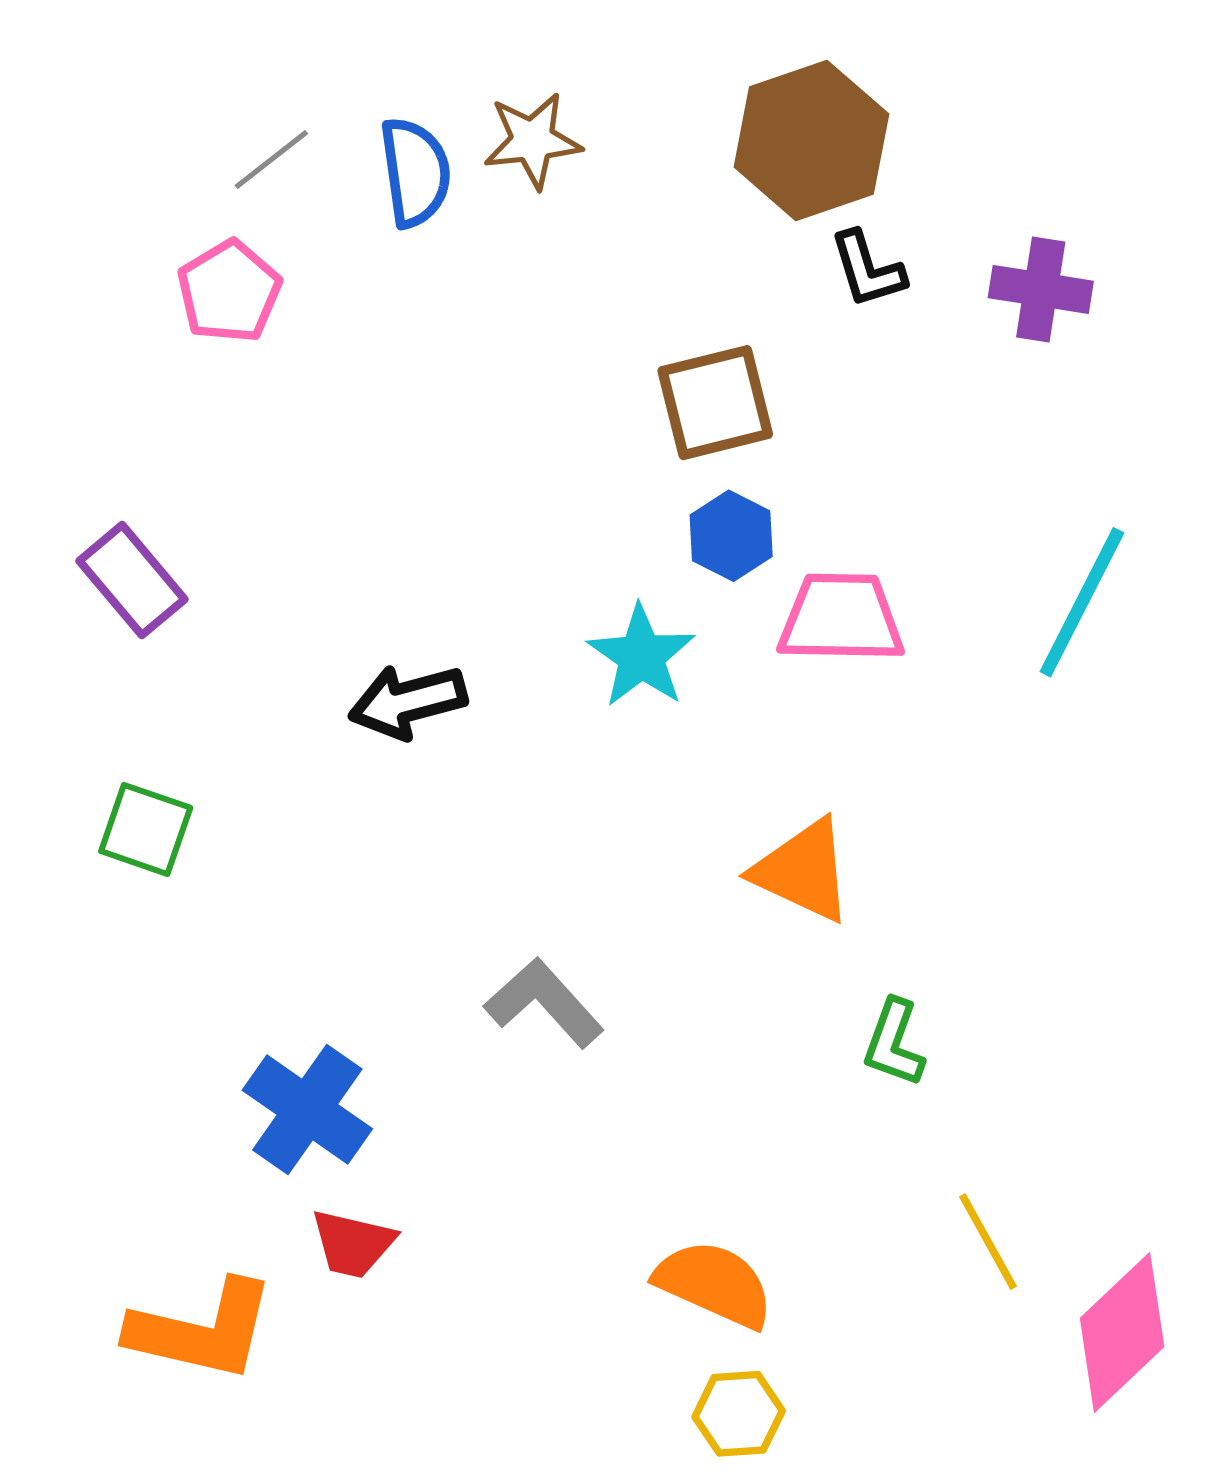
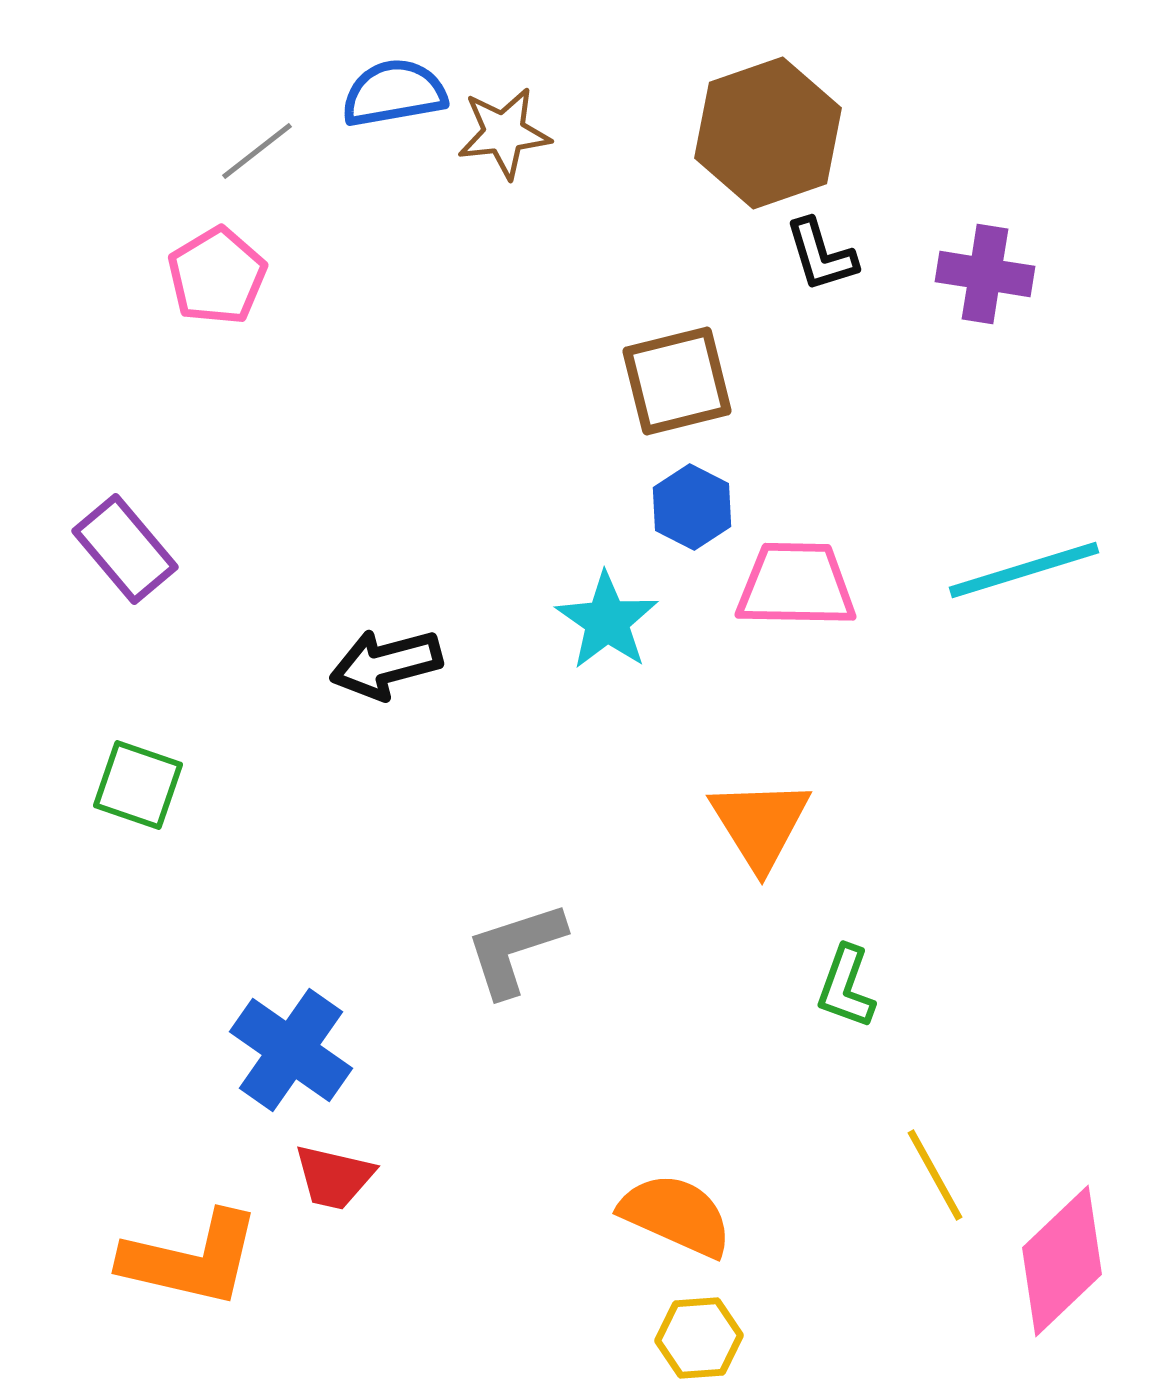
blue semicircle: (415, 172) -> (394, 93), moved, turned -92
cyan line: (1082, 602) -> (1024, 570), turned 46
orange triangle: (803, 871) -> (760, 824), turned 33
gray L-shape: (544, 1003) -> (515, 949), turned -66

